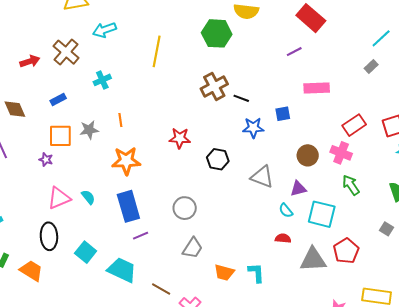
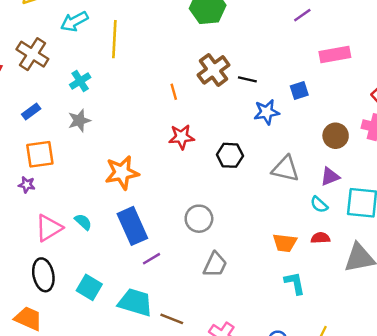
yellow line: (157, 51) -> (114, 39), moved
orange line: (120, 120) -> (174, 92), moved
gray star: (89, 130) -> (79, 120), moved
orange trapezoid: (224, 272) -> (285, 243), moved
brown line: (161, 289) -> (172, 319), moved

